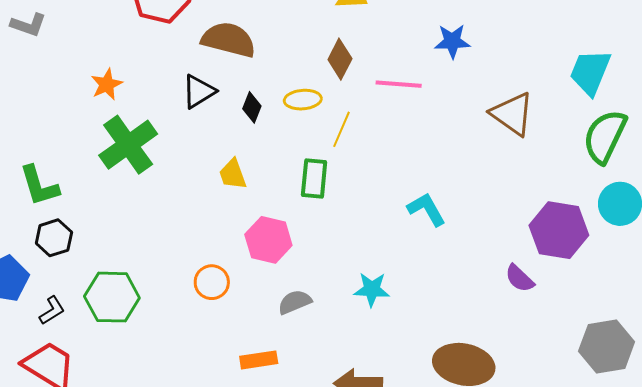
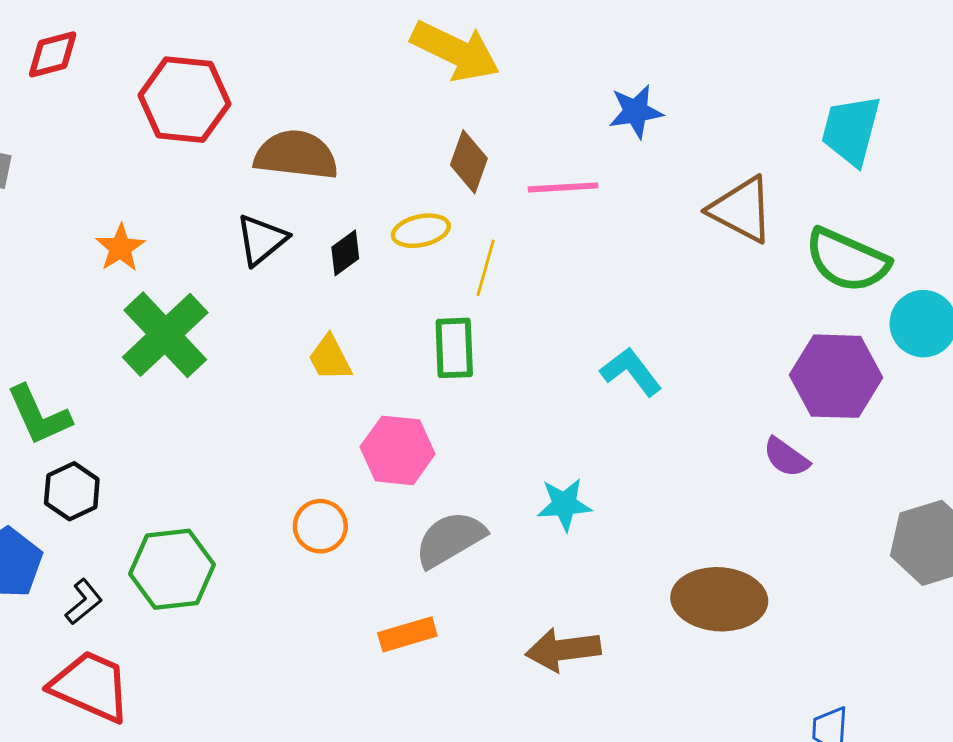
black diamond: (252, 107) -> (345, 253), turned 40
green semicircle: (605, 136) -> (847, 260), moved, turned -84
gray semicircle: (295, 302) -> (450, 539), size x1.4

